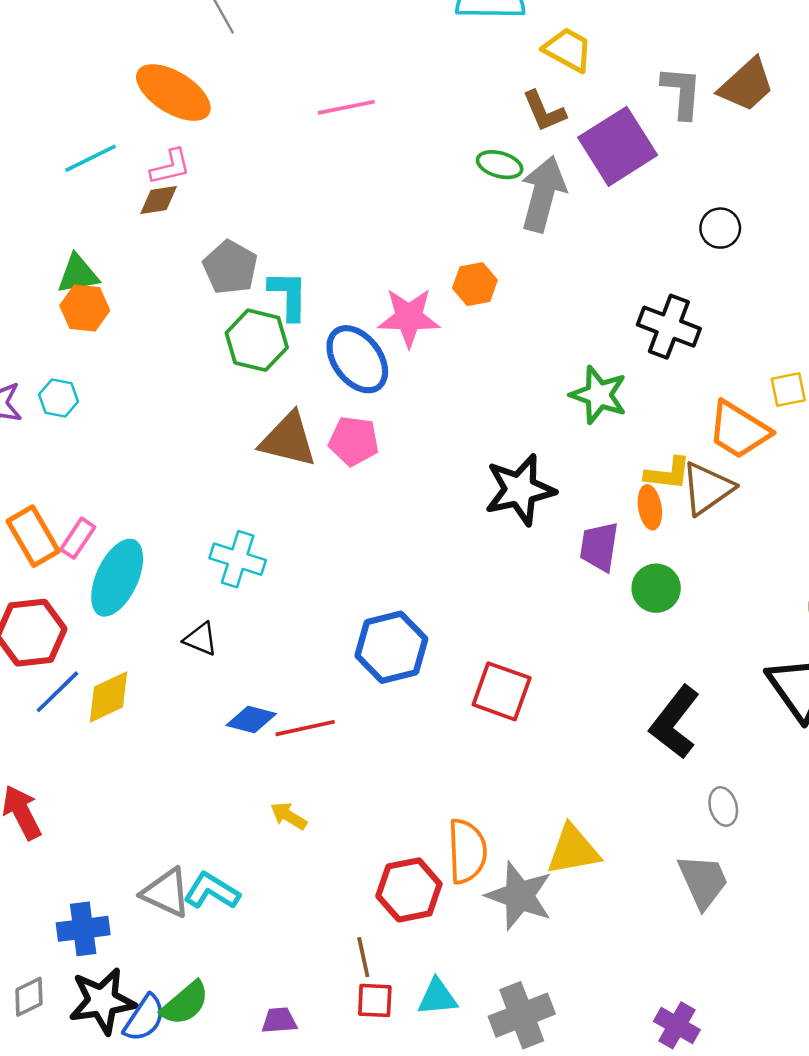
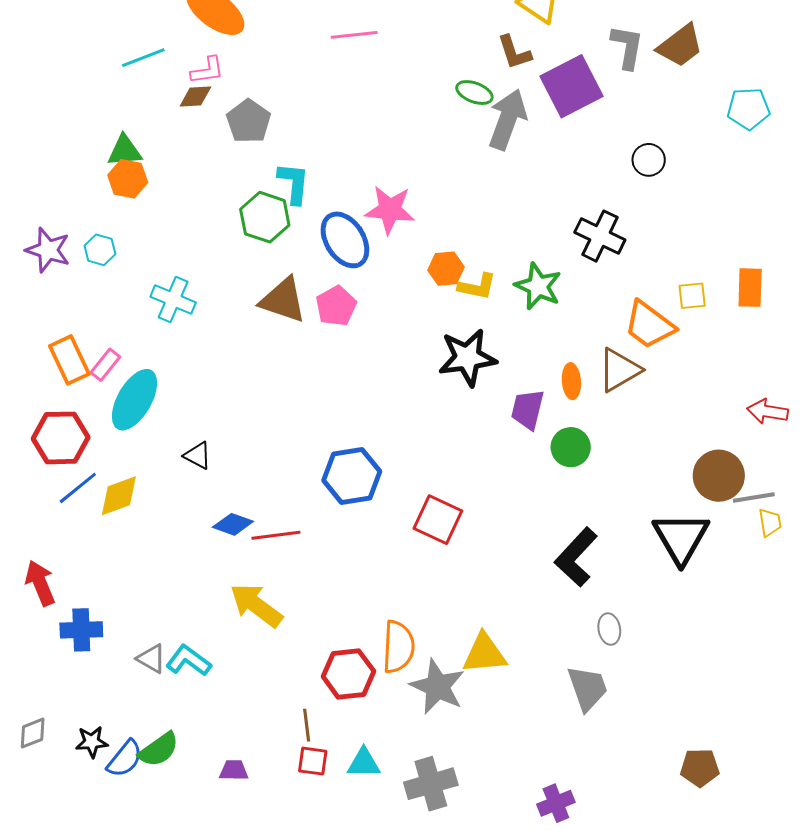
gray pentagon: (230, 267) -> (249, 121), moved
orange hexagon: (475, 284) -> (446, 269), moved
pink pentagon: (354, 441) -> (336, 306), turned 30
yellow L-shape: (668, 474) -> (477, 286), moved
cyan cross: (238, 559) -> (173, 300), moved
yellow arrow: (289, 816) -> (256, 605), size x1.8
gray triangle: (166, 893) -> (151, 659), size x0.7
blue cross: (83, 929) -> (81, 630), moved
black star: (102, 1001) -> (92, 742), size x0.6
purple cross: (677, 1025) -> (556, 803), turned 33

